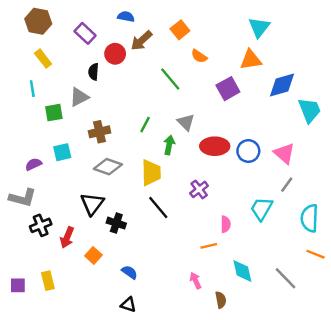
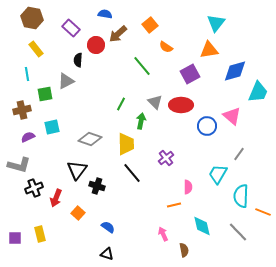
cyan trapezoid: (310, 110) -> (258, 92), turned 45
brown cross: (99, 132) -> (22, 110), moved
red ellipse: (215, 146) -> (181, 105), moved
pink triangle: (284, 153) -> (232, 116), moved
cyan semicircle: (310, 218) -> (241, 196), moved

